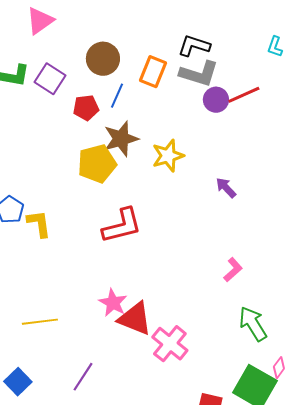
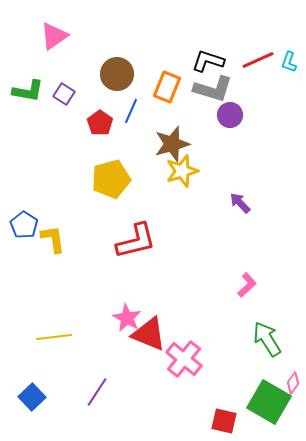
purple square: (50, 79) -> (64, 94), size x0.7
red line: (244, 95) -> (258, 60), moved
red pentagon: (86, 108) -> (100, 123), turned -30
brown star: (121, 139) -> (172, 144), moved

